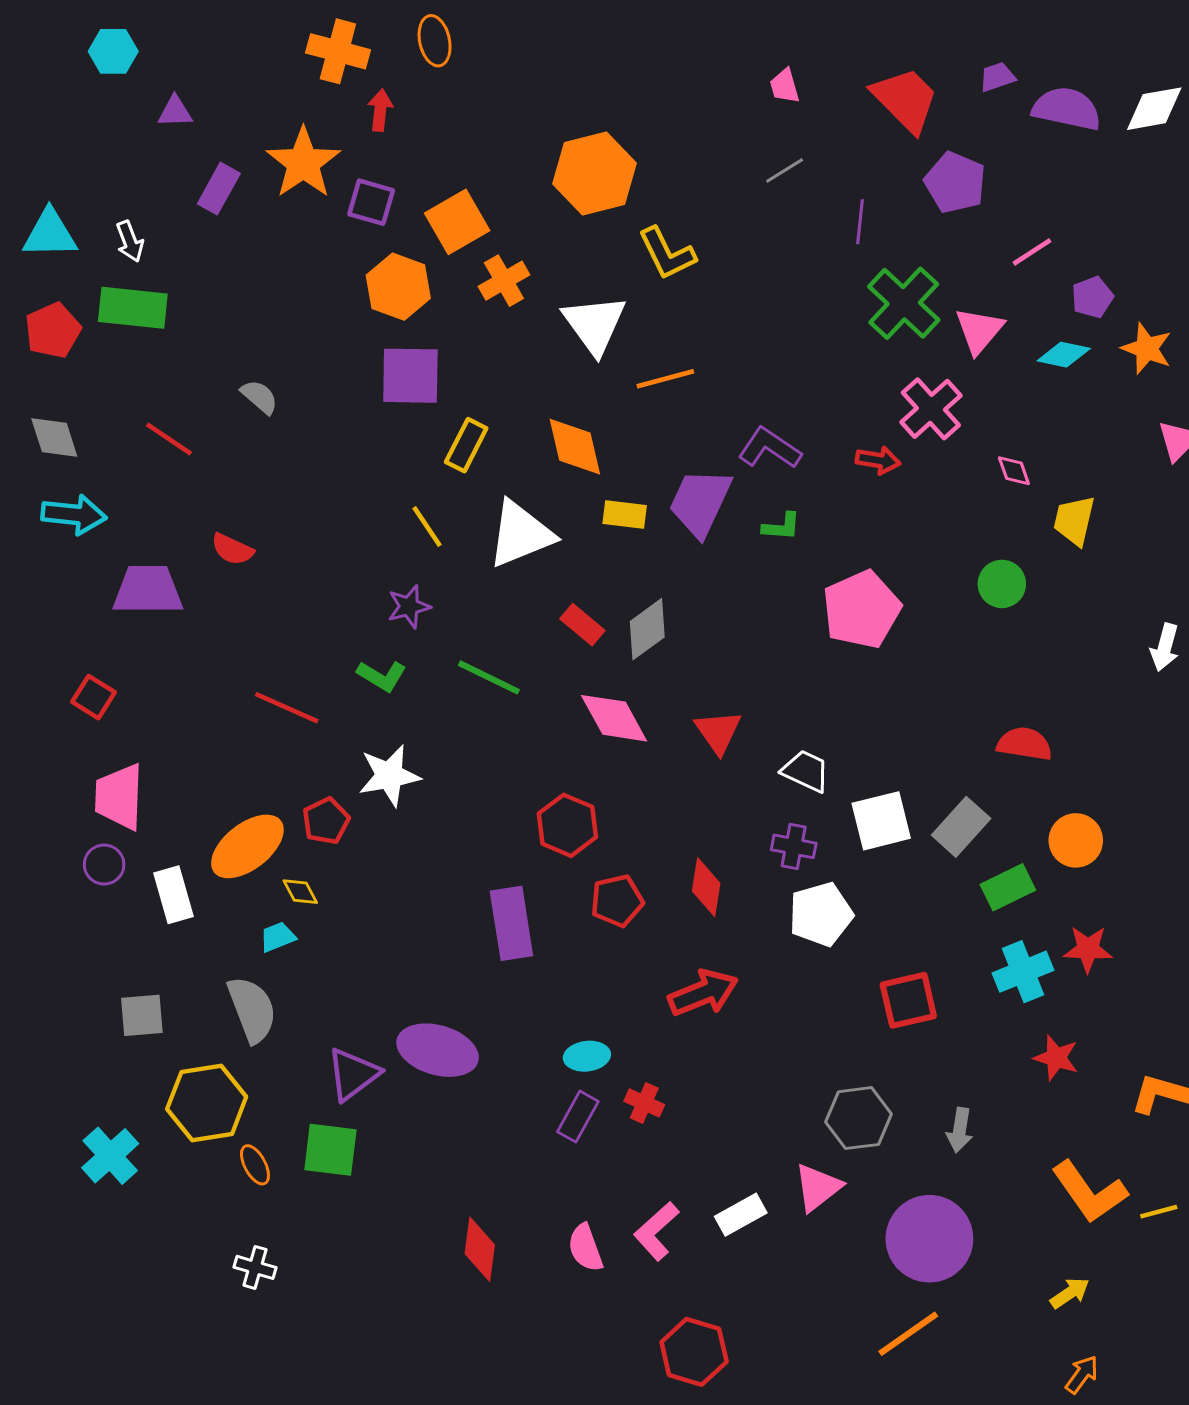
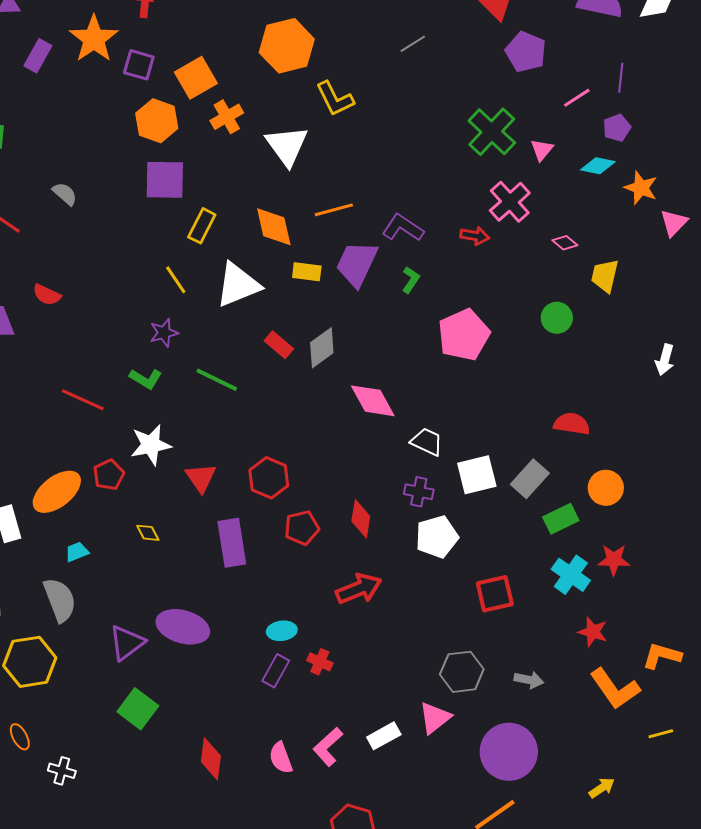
purple line: (860, 222) -> (621, 78), moved
pink triangle: (979, 330) -> (542, 150), size x0.7
orange star: (1147, 349) -> (641, 188), moved
orange line: (665, 379) -> (334, 210), moved
pink diamond: (1014, 471) -> (565, 243), turned -30
green L-shape: (782, 527) -> (411, 280), turned -60
pink diamond: (614, 718) -> (373, 401), moved
red triangle: (718, 732) -> (201, 478), moved
yellow diamond: (300, 892) -> (148, 533), moved
cyan cross: (1023, 972) -> (571, 575), turned -33
gray arrow: (960, 1130) -> (529, 680), turned -88
green square: (330, 1150) -> (138, 709), moved, turned 30
orange ellipse: (255, 1165) -> (20, 737), moved
orange L-shape: (1089, 1192) -> (615, 689), moved

